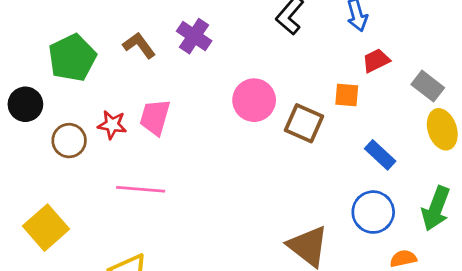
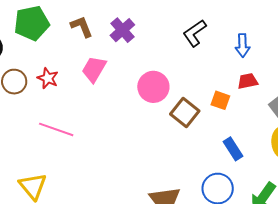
pink trapezoid: (155, 117) -> (94, 69), moved

